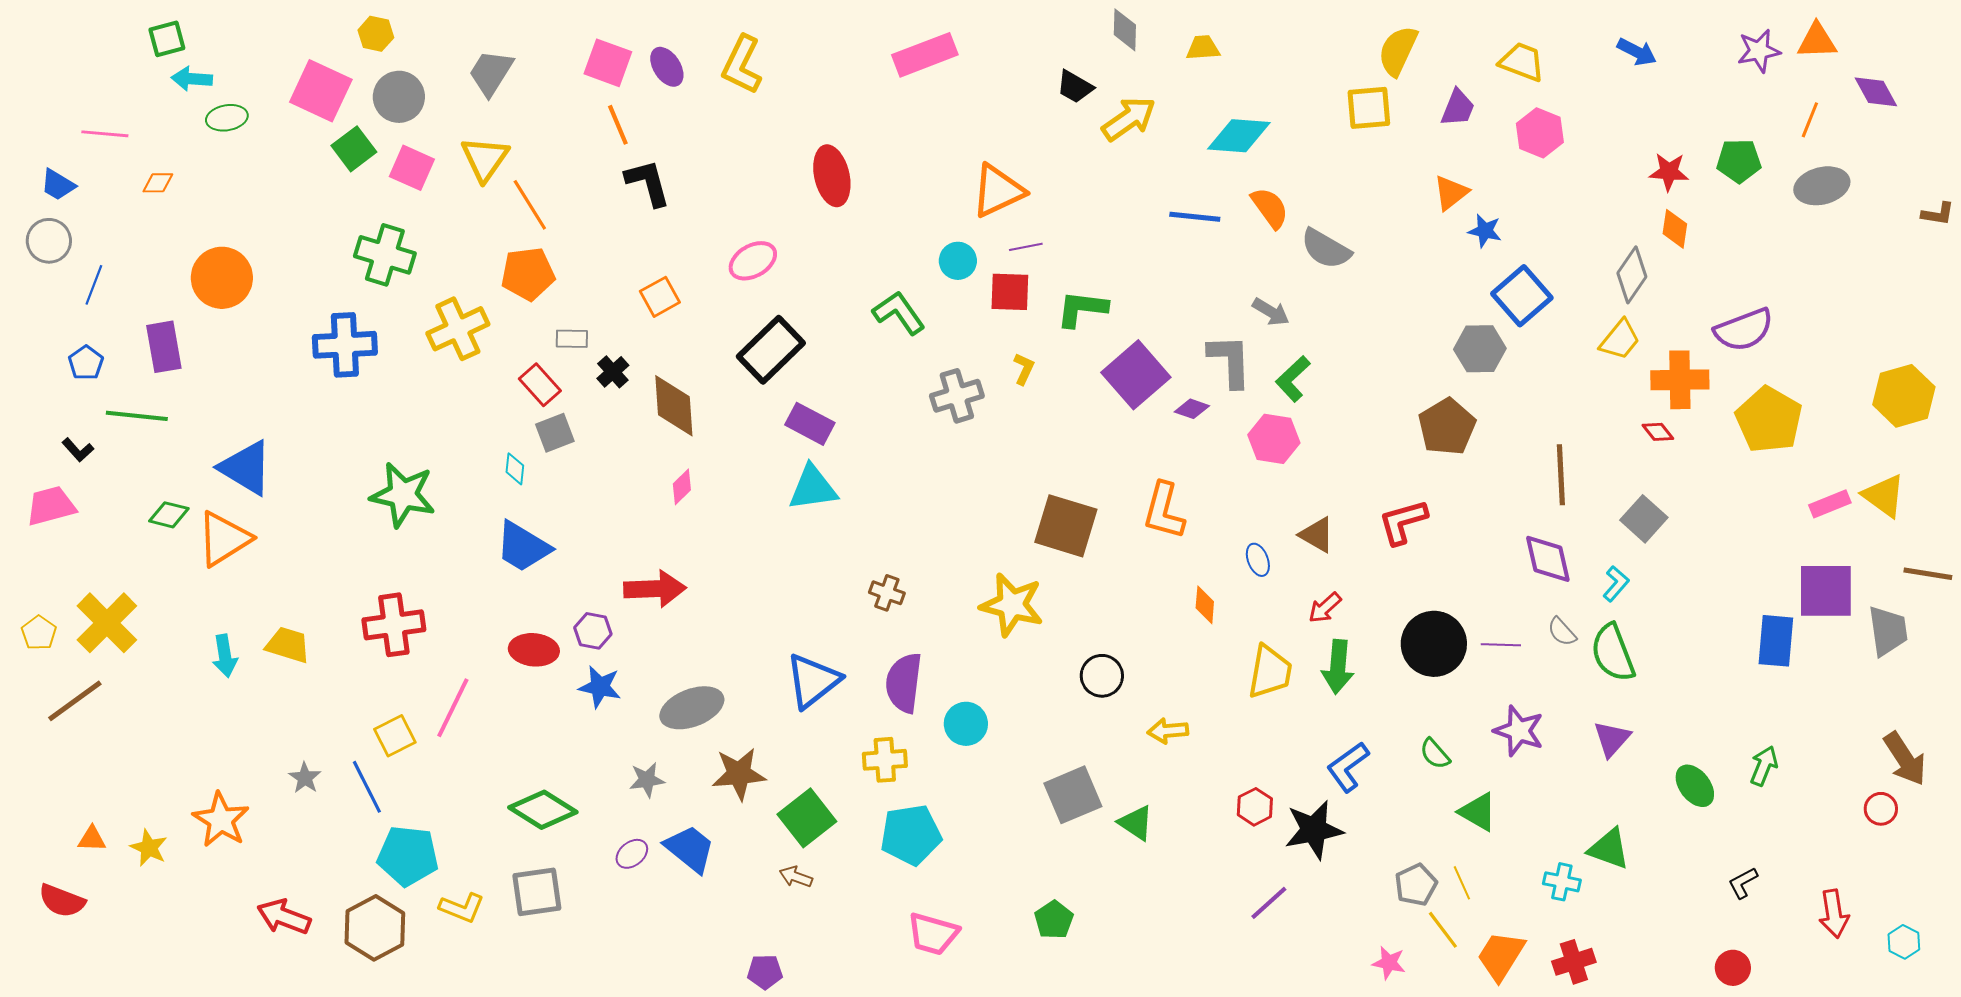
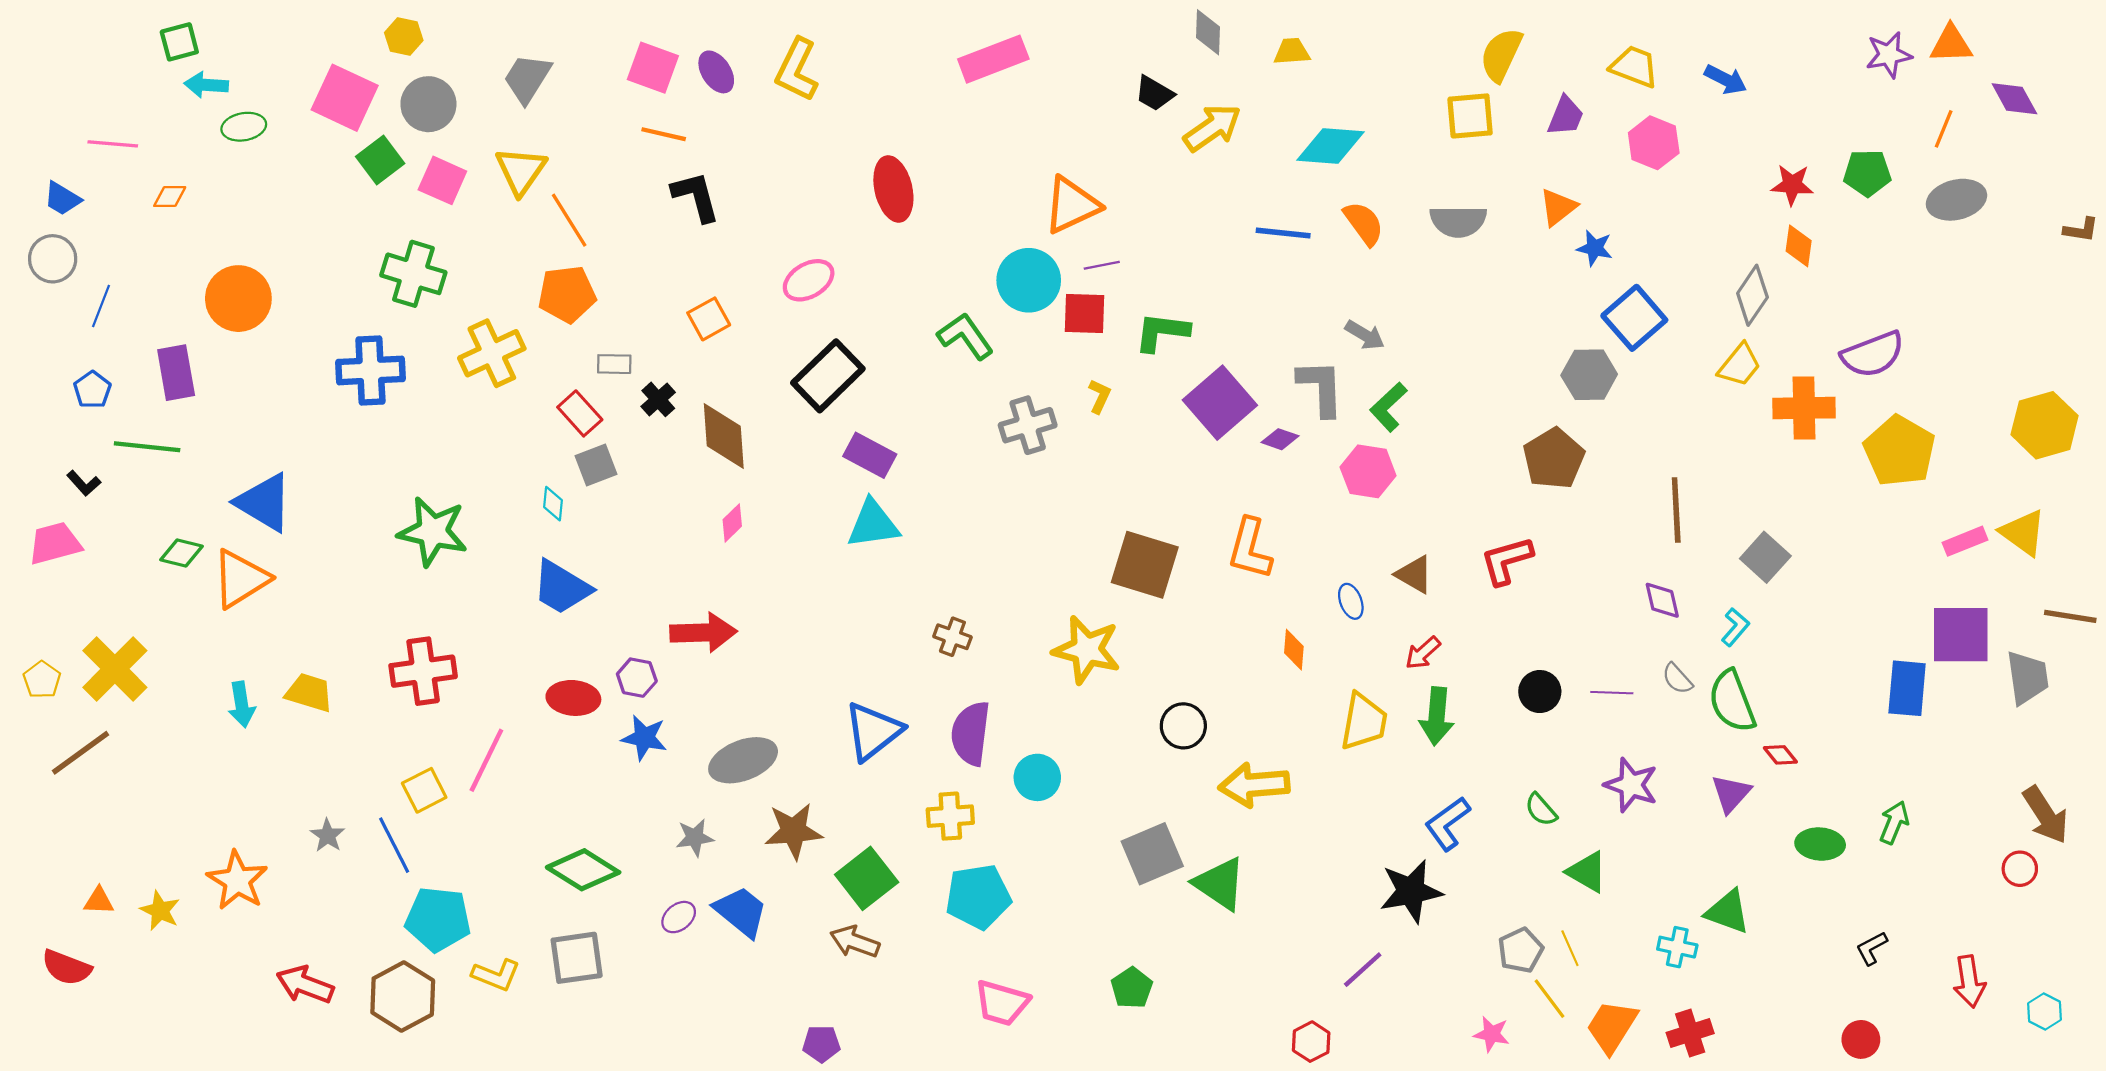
blue arrow: (1637, 52) -> (1726, 79), moved
orange line: (618, 125) -> (664, 134), turned -54
gray semicircle: (1326, 249) -> (1458, 221), moved, turned -30
cyan circle: (958, 261) -> (1029, 280), size x1.6
red diamond: (1658, 432) -> (1780, 755), moved
purple diamond: (1548, 559) -> (1662, 600), size x0.7
black circle: (1434, 644) -> (1540, 692), size x0.6
yellow arrow: (1168, 731) -> (1254, 785), size x1.6
green ellipse: (1695, 786) -> (1820, 844), turned -48
red hexagon: (1255, 807) -> (1311, 1042), moved
green triangle: (1136, 823) -> (1220, 884), size x1.4
brown arrow: (796, 877) -> (855, 942), size x1.4

